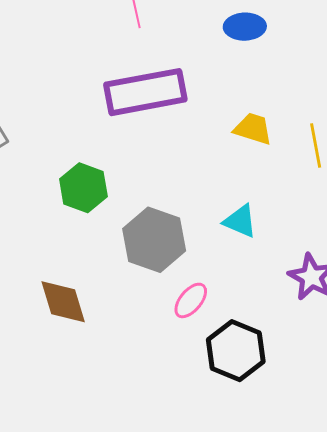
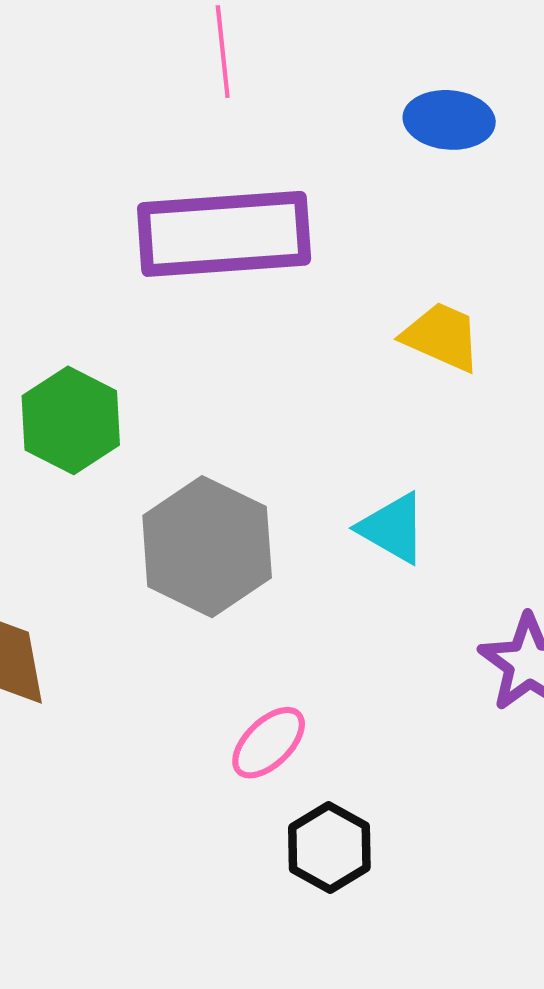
pink ellipse: (191, 300) -> (269, 743), moved
black hexagon: (236, 351) -> (329, 848), moved, size x0.7

